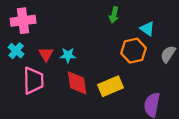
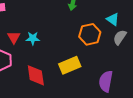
cyan triangle: (147, 29) -> (113, 19), moved
red diamond: (77, 83) -> (36, 75), moved

